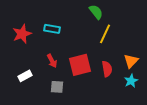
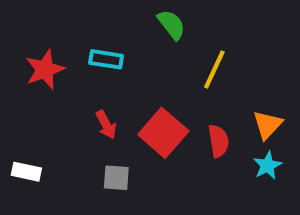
green semicircle: (96, 12) -> (171, 25), moved
red square: (80, 65) -> (163, 133), turned -35
white rectangle: (25, 76) -> (26, 172), moved, turned 40

